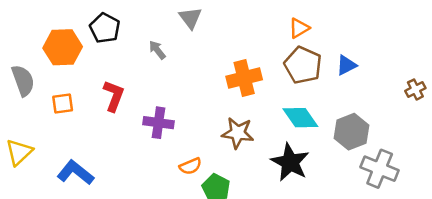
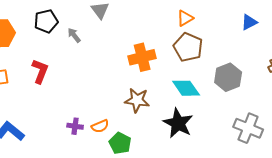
black pentagon: (105, 28) -> (46, 21), moved, turned 30
blue triangle: (346, 65) -> (249, 22), moved
purple cross: (158, 123) -> (75, 126), moved, size x0.7
gray hexagon: (351, 132) -> (228, 77), moved

